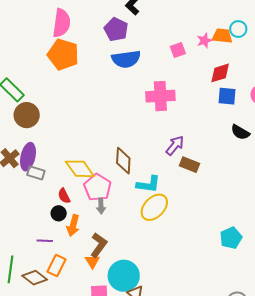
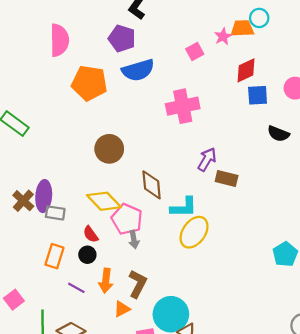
orange pentagon: (63, 54) -> (89, 83), moved
brown circle: (27, 115) -> (109, 149), moved
orange arrow: (73, 225) -> (106, 281), moved
purple line: (45, 241) -> (76, 288), turned 35
orange triangle: (92, 261) -> (122, 309), moved, turned 42
orange rectangle: (56, 266) -> (54, 256), moved

